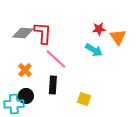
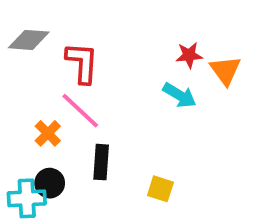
gray diamond: (23, 33) -> (29, 40), moved
pink line: (56, 59) -> (80, 111), moved

